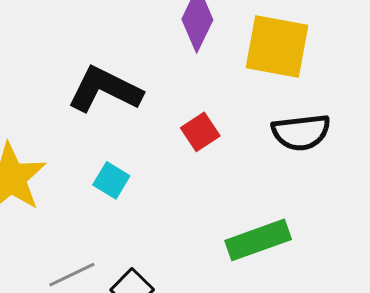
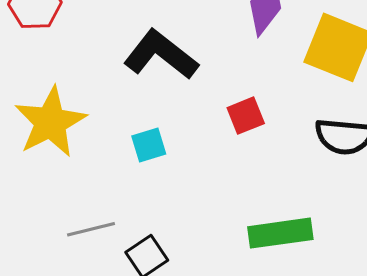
cyan square: (111, 180) -> (149, 145), turned 30

